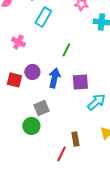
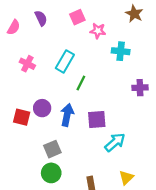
cyan rectangle: (43, 17) -> (65, 61), moved
pink cross: (18, 42) -> (27, 64), moved
green circle: (31, 126) -> (51, 173), moved

